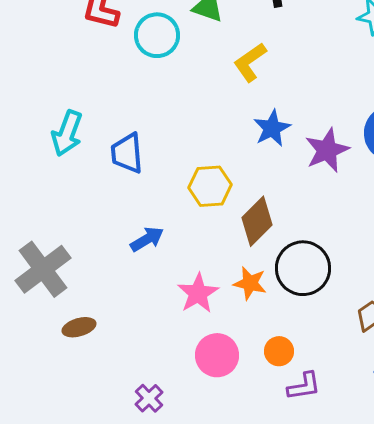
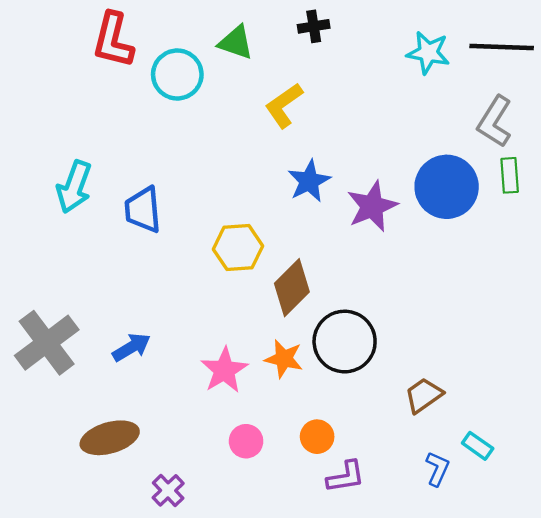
blue arrow: (147, 239) -> (131, 347), moved
brown ellipse: (79, 327) -> (110, 438), moved, size x1.5
pink circle: (217, 355) -> (246, 441), size x0.7

